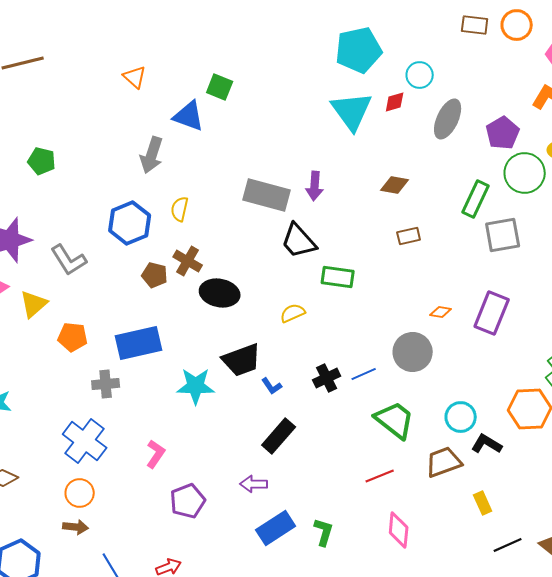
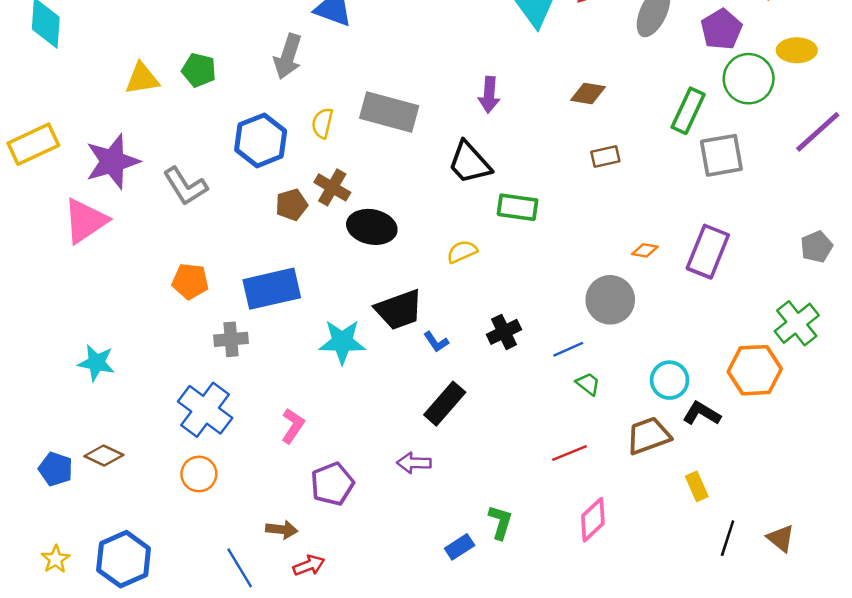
green pentagon: (42, 161) -> (199, 70), moved
gray rectangle: (267, 195) -> (389, 112), moved
brown pentagon: (155, 275) -> (292, 205), turned -30
yellow triangle: (34, 304) -> (142, 79), moved, turned 32
blue line: (364, 374) -> (568, 349), moved
green trapezoid: (395, 420) -> (588, 384), size x0.5
brown arrow: (76, 527) -> (282, 530), moved
blue rectangle: (276, 528) -> (460, 547), moved, size x0.6
pink diamond: (399, 530) -> (593, 520), turned 42
black line: (508, 545) -> (728, 538), turned -48

